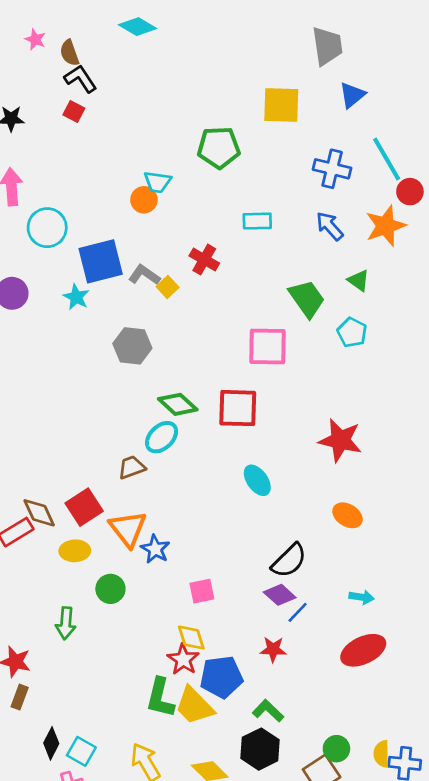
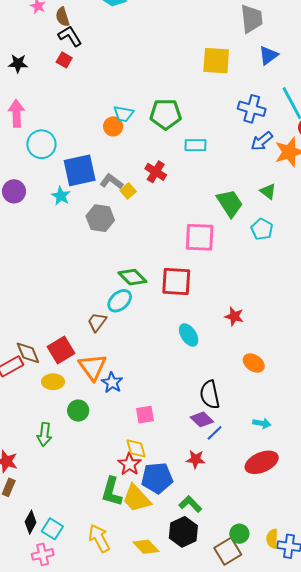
green pentagon: (219, 148) -> (165, 114), moved
blue arrow: (330, 226) -> (262, 141), moved, turned -90
gray hexagon: (132, 346) -> (100, 218), moved
red star: (340, 440) -> (234, 316), moved, size x0.6
brown trapezoid: (132, 467) -> (97, 322), turned -35
black semicircle: (289, 561) -> (210, 395), turned 120

